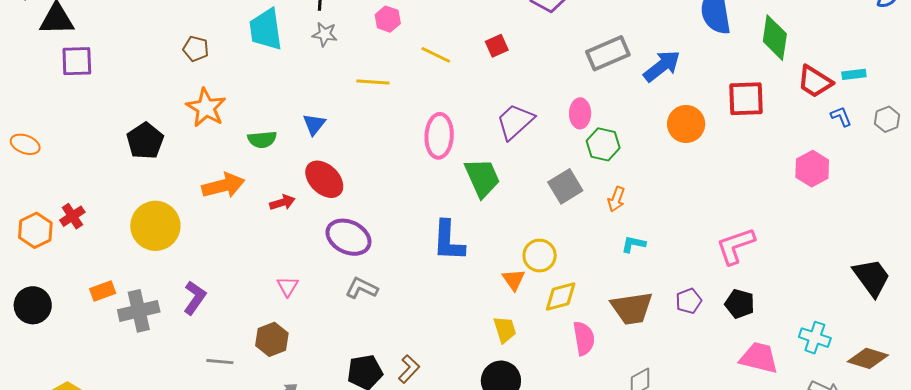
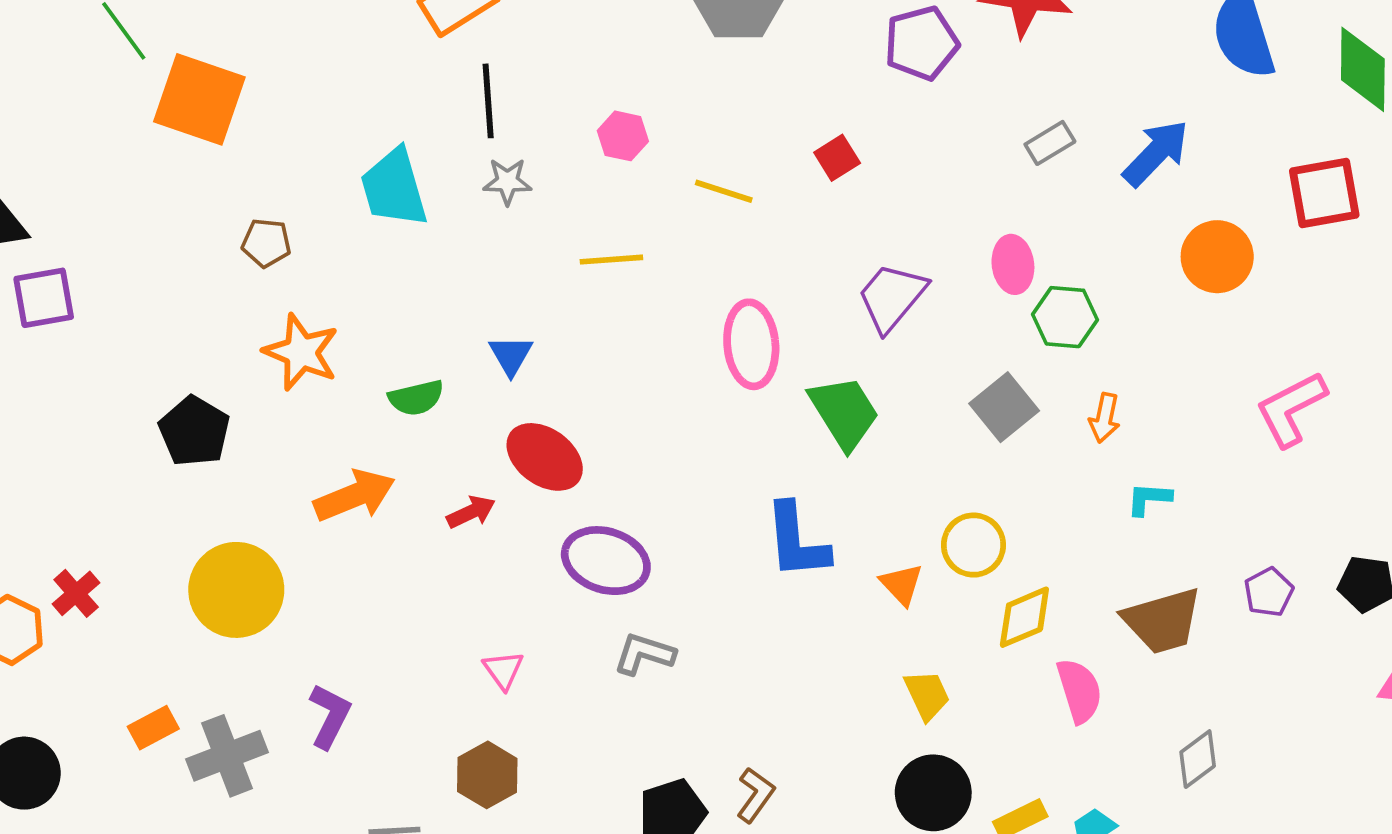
gray rectangle: (608, 53) -> (1050, 143), size x0.6
pink L-shape: (735, 246) -> (1291, 409), moved
orange triangle: (514, 280) -> (902, 584), moved

